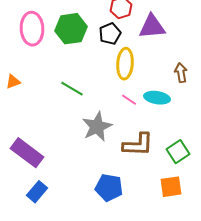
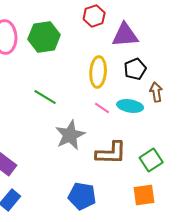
black pentagon: (110, 34) -> (135, 69), moved
brown arrow: (181, 73) -> (156, 92), moved

